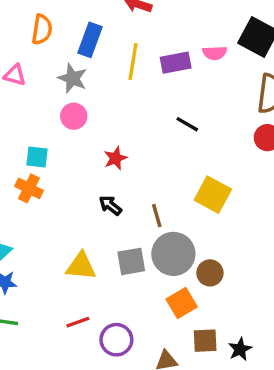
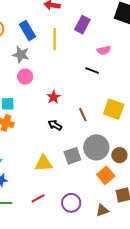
blue rectangle: (90, 40) -> (27, 31), turned -42
pink semicircle: (215, 53) -> (104, 50), moved
purple rectangle: (176, 63) -> (82, 25), moved, turned -42
brown line: (157, 216) -> (83, 115), moved
red line: (78, 322) -> (38, 198), moved

